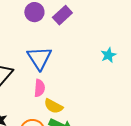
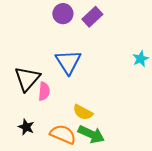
pink semicircle: (39, 88) -> (44, 91), moved

